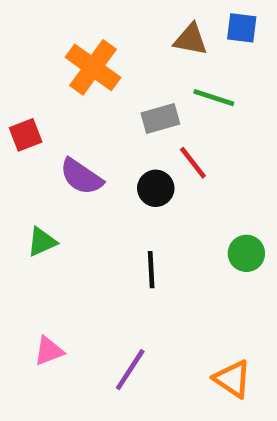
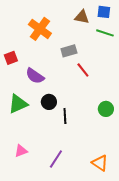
green line: (214, 98) -> (105, 33), moved
black circle: (156, 188) -> (49, 102), moved
green triangle: (42, 242) -> (18, 104), size x1.5

